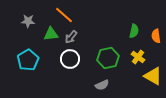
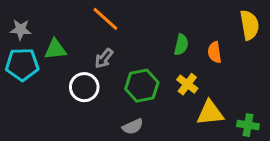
orange line: (64, 15) -> (105, 19), moved
gray arrow: (71, 37) -> (104, 58), moved
cyan pentagon: (28, 60) -> (22, 64), moved, turned 30
yellow triangle: (153, 76) -> (210, 113), turned -36

